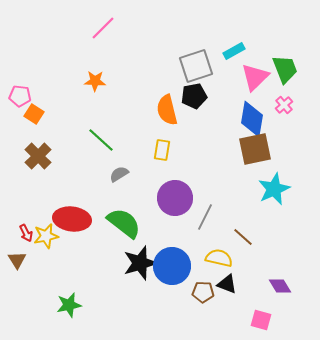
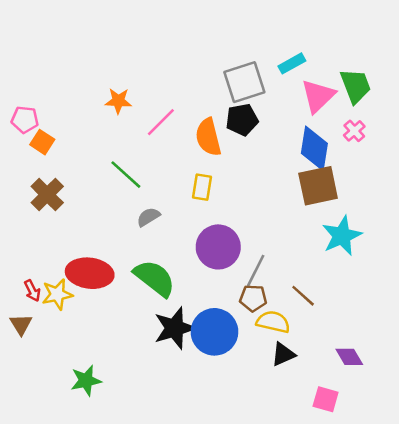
pink line: (103, 28) -> (161, 122), moved
black triangle: (227, 284) -> (283, 354), turned -45
brown pentagon: (203, 292) -> (253, 298), moved

